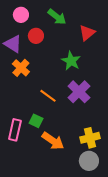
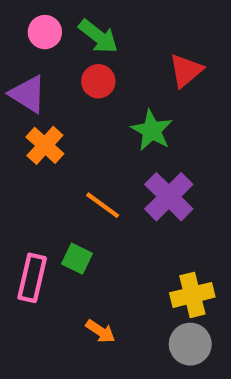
green arrow: (57, 17) -> (98, 36), moved
red circle: (36, 36) -> (98, 81), moved
orange arrow: (53, 141) -> (100, 331), moved, size x0.6

